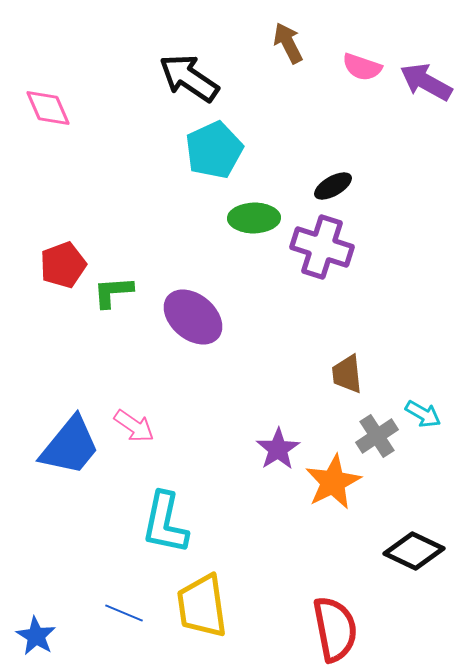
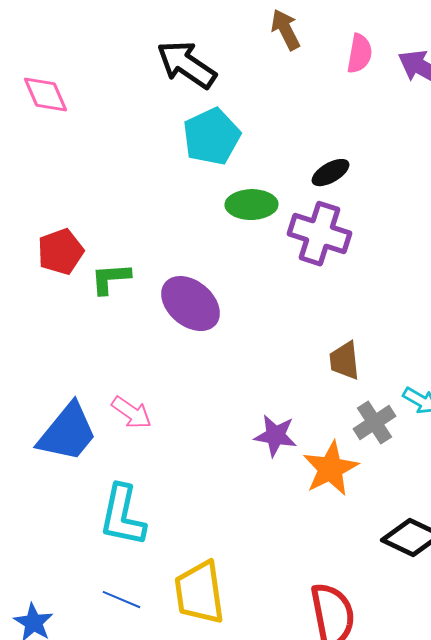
pink semicircle: (362, 67) -> (360, 54), turned -99
purple star: (278, 449) -> (276, 436), turned -30
cyan L-shape: (165, 523) -> (122, 516), moved

